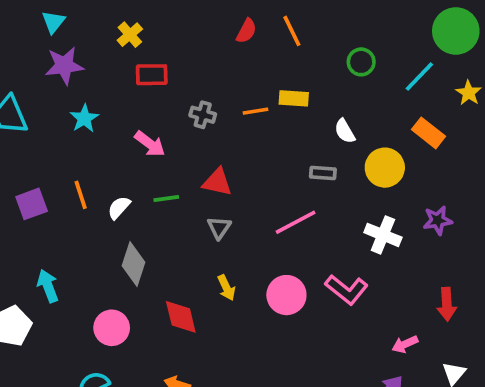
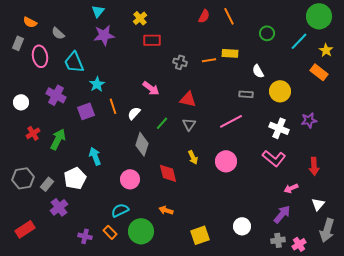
cyan star: (84, 118) -> (97, 84), moved
orange rectangle: (429, 133) -> (319, 72), moved
pink arrow: (150, 144) -> (151, 88), moved
green line: (166, 199) -> (162, 123), moved, turned -40
pink L-shape: (347, 290) -> (274, 158), moved

